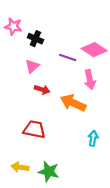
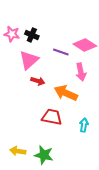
pink star: (13, 26) -> (12, 34), moved
pink triangle: (32, 66) -> (29, 60), size x1.5
red trapezoid: (34, 129) -> (52, 117), moved

